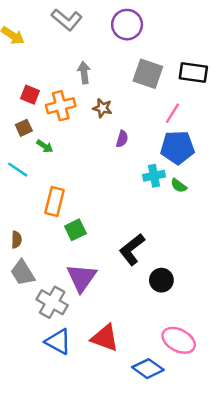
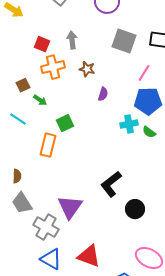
red square: (30, 95) -> (42, 44), moved
green square: (75, 230) -> (65, 123), moved

